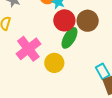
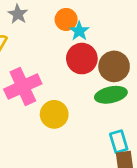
green ellipse: (69, 38) -> (111, 95), moved, turned 35

